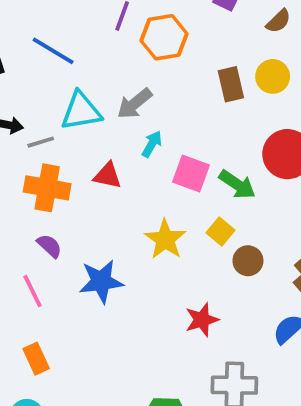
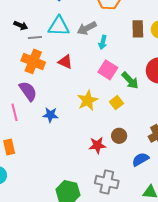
cyan arrow: (152, 144) -> (103, 42), moved, turned 152
purple semicircle: (49, 246) -> (28, 91), size x1.5
brown circle: (248, 261) -> (119, 136), moved
blue star: (101, 281) -> (50, 115), size x0.7

